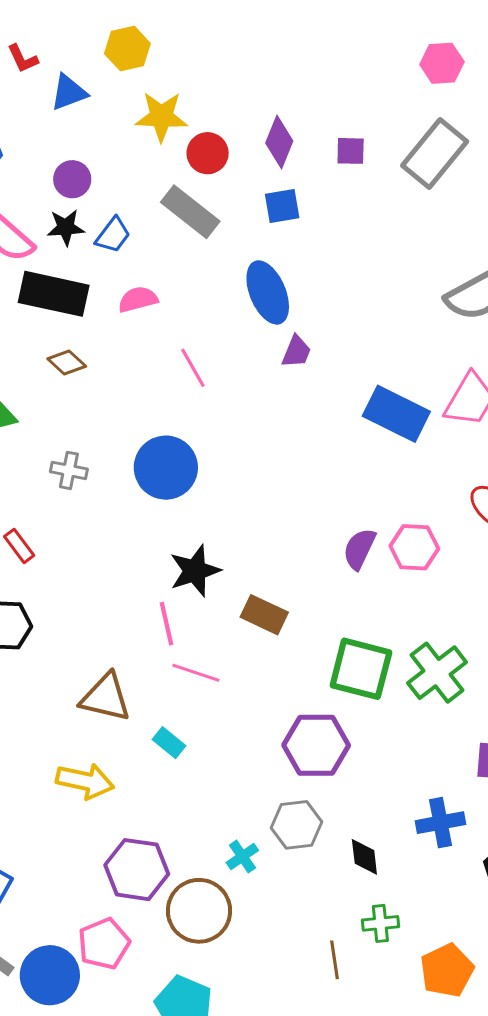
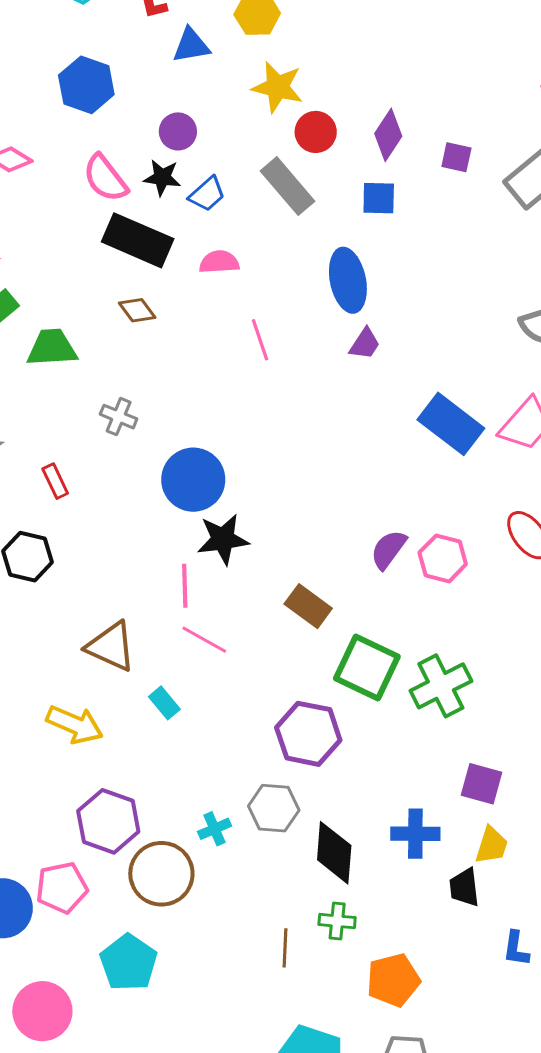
blue circle: (166, 468) -> (193, 480), moved
brown rectangle: (264, 615) -> (308, 606), moved
black diamond: (364, 857) -> (334, 853), size x1.6

